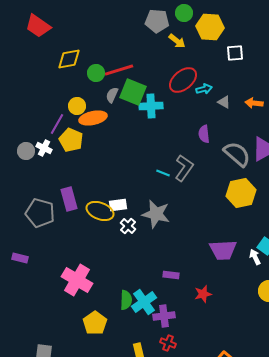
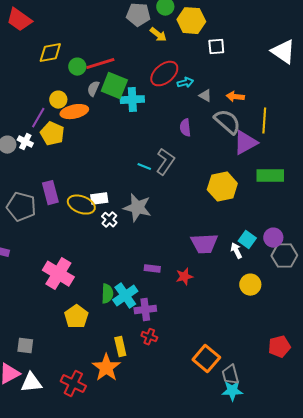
gray semicircle: (237, 154) -> (227, 122), moved
red star: (203, 294) -> (184, 277), moved

